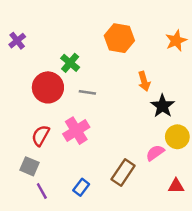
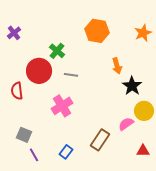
red semicircle: (41, 136) -> (17, 91), moved, turned -36

